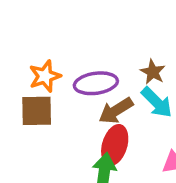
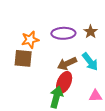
brown star: (153, 72) -> (91, 32), moved
purple ellipse: (96, 83) -> (63, 33), moved

